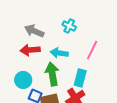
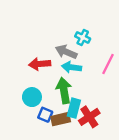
gray arrow: (34, 31) -> (66, 52), moved
cyan rectangle: (80, 78) -> (74, 108), moved

